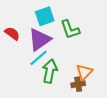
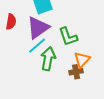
green L-shape: (70, 29) -> (68, 37), moved
red semicircle: (12, 33) -> (11, 22), turned 63

